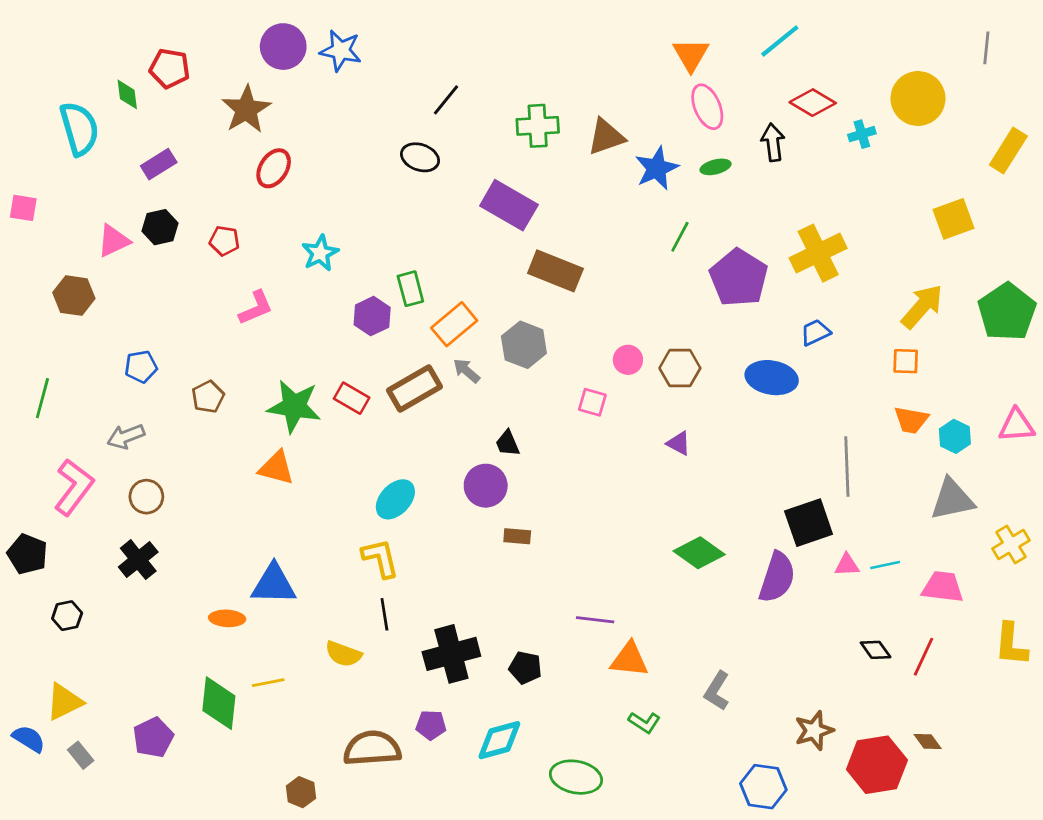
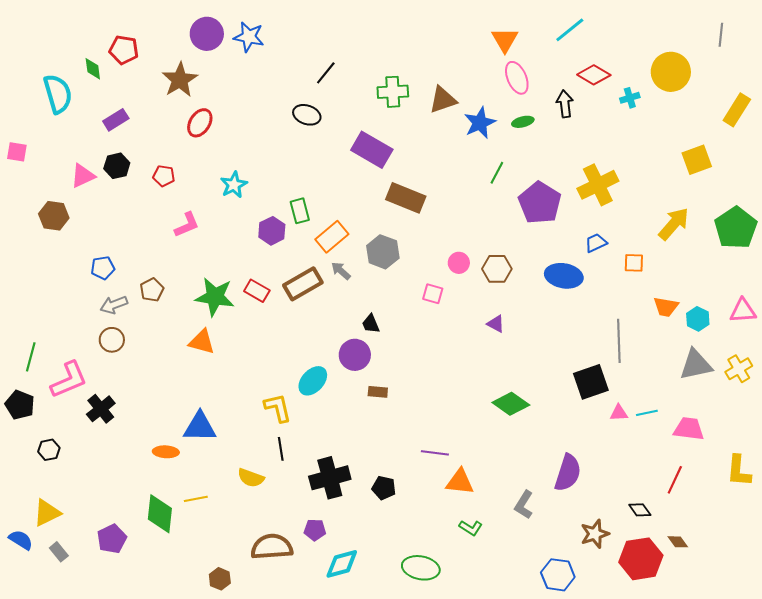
orange square: (906, 361) -> (634, 263), moved
green line: (42, 398) -> (31, 357), moved
gray arrow: (126, 436) -> (114, 305), moved
pink L-shape: (74, 487) -> (69, 380), moved, turned 30
brown circle: (146, 497) -> (112, 340), moved
cyan ellipse: (395, 499) -> (313, 381), moved
yellow cross: (1011, 544) -> (739, 369), moved
purple semicircle: (777, 577) -> (568, 473), moved
black diamond: (876, 650) -> (640, 510), moved
cyan diamond: (499, 740) -> (342, 564), moved

